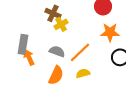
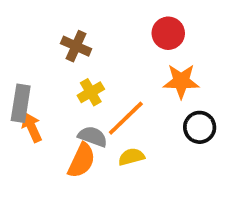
yellow cross: (61, 24) -> (91, 92), moved
gray semicircle: (57, 51) -> (93, 137), moved

